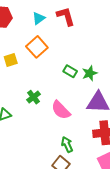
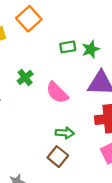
green rectangle: (70, 71) -> (68, 47), turned -40
green arrow: (67, 145) -> (65, 133), turned 119

